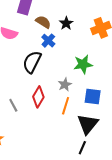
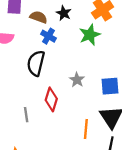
green star: (83, 64) -> (90, 35), moved
gray line: (13, 105) -> (26, 115), turned 32
orange line: (66, 106) -> (86, 129), moved

